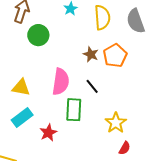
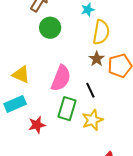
yellow semicircle: (102, 17) -> (101, 32), moved
yellow star: (116, 123) -> (92, 120), moved

